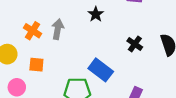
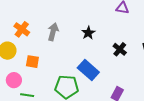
black star: (96, 14) -> (88, 33), moved
orange cross: (32, 31) -> (22, 29), moved

